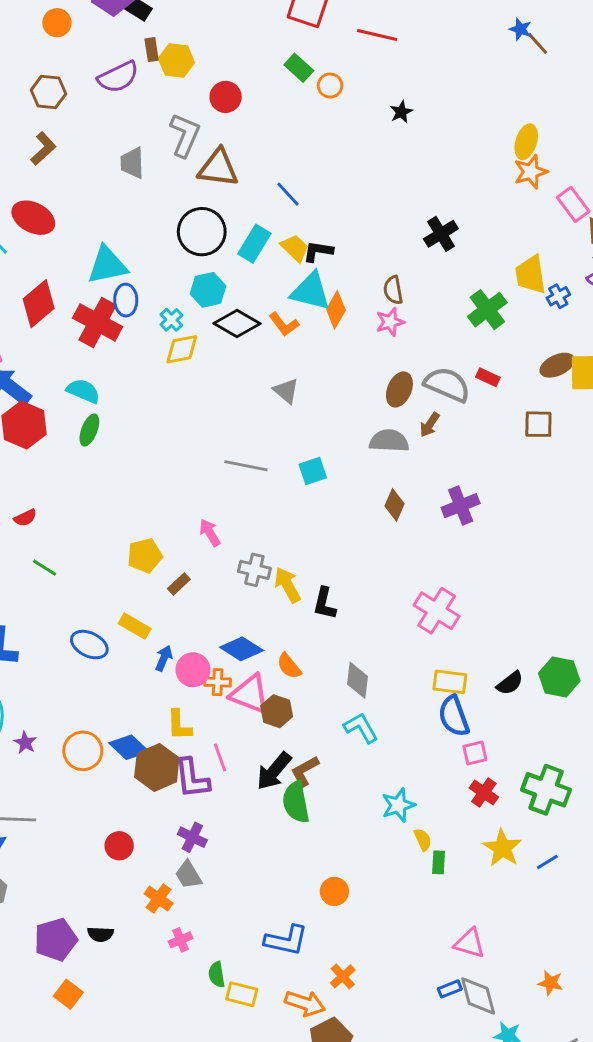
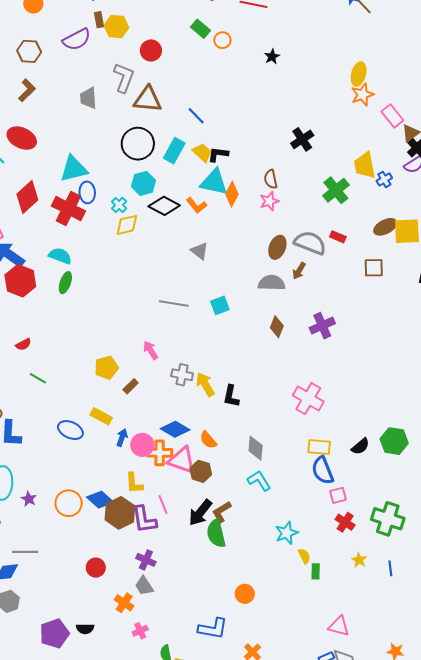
orange cross: (218, 682) -> (160, 453), size x1.4
yellow star: (502, 848) -> (359, 560), size x0.6
blue line: (547, 862) -> (390, 568), turned -63

